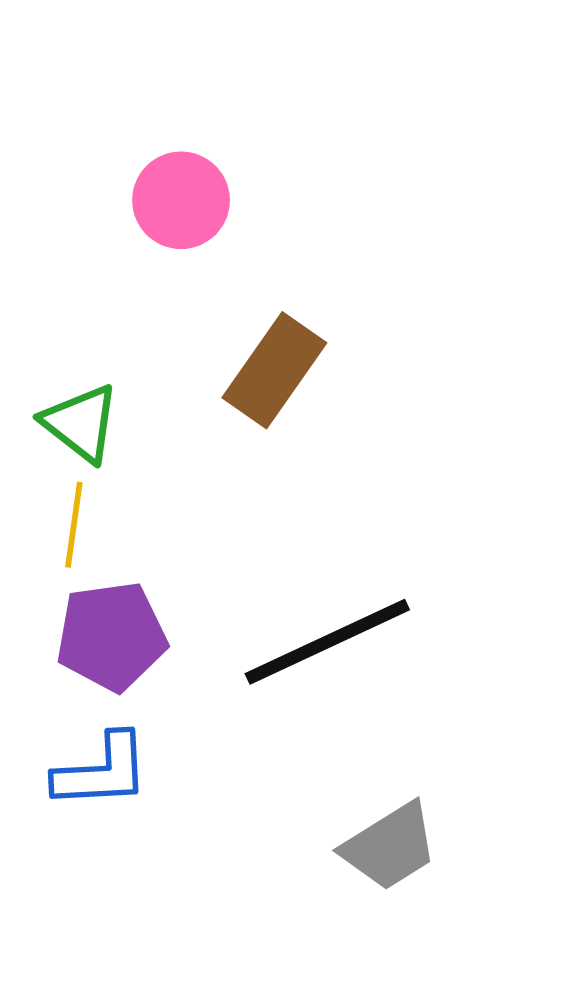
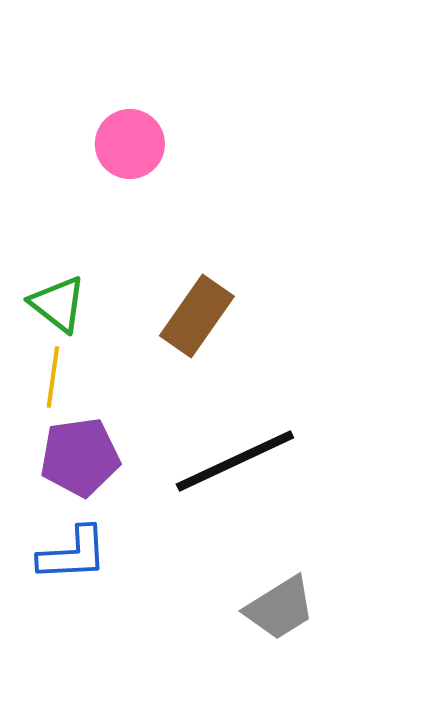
brown rectangle: (274, 370) -> (197, 316), moved

